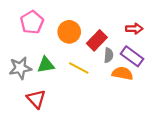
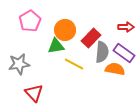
gray semicircle: (109, 55) -> (102, 52), size x1.5
green triangle: (46, 65) -> (56, 46), moved

